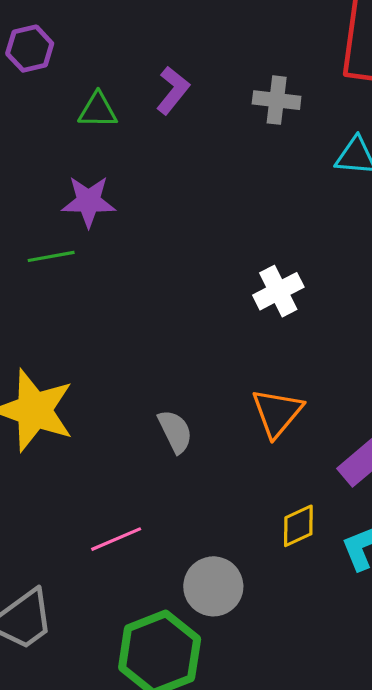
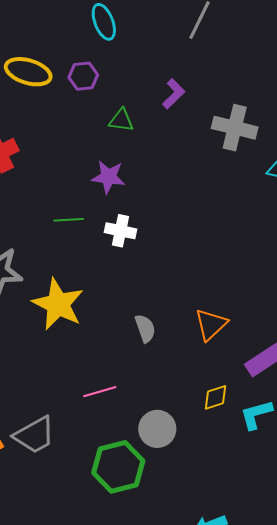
purple L-shape: (173, 90) -> (174, 94), moved
gray cross: (277, 100) -> (235, 128), size x1.5
green line: (51, 256) -> (69, 220), moved
white cross: (278, 291) -> (120, 231), moved, turned 32

